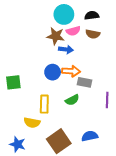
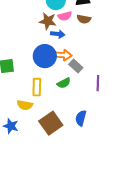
blue circle: (53, 72) -> (45, 56), size x1.5
gray rectangle: (85, 82) -> (76, 66), turned 32
blue semicircle: (90, 136) -> (81, 118), turned -63

